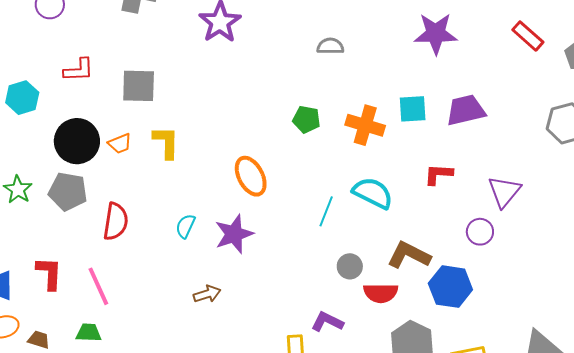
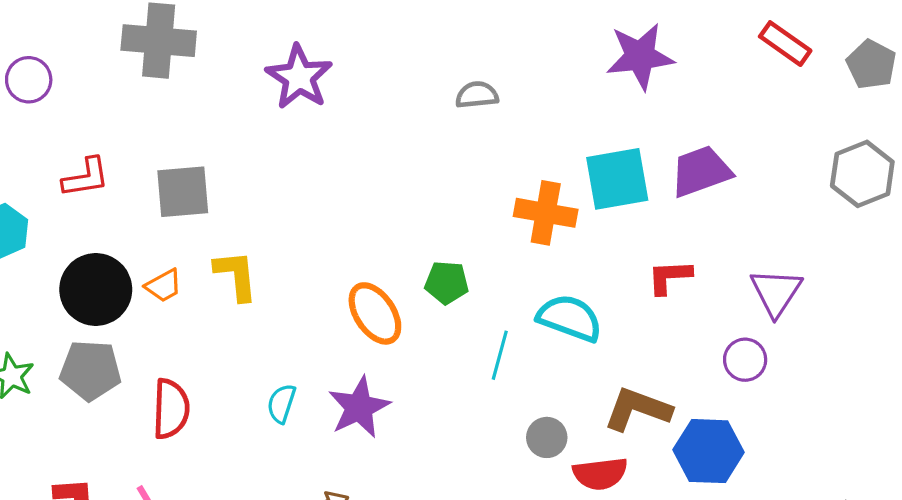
cyan square: (413, 109) -> (617, 179), size x1.4
green pentagon: (306, 119) -> (447, 283), moved

